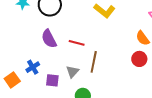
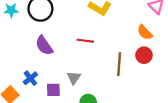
red line: (77, 43) -> (85, 41), moved
brown line: (94, 62) -> (119, 64), moved

